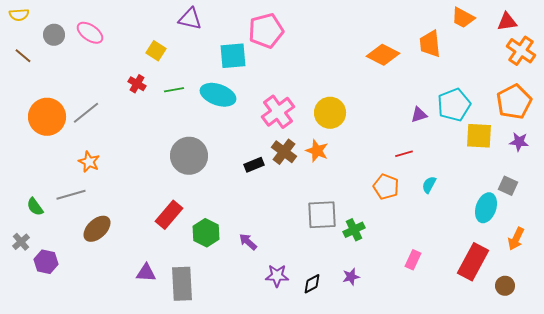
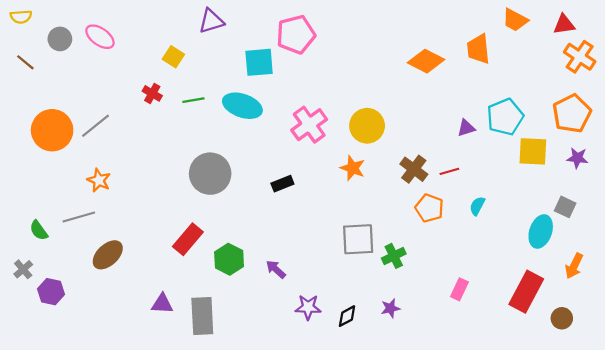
purple triangle: (190, 19) -> (211, 21), turned -30
brown cross: (284, 152) -> (414, 169), moved

